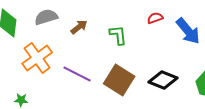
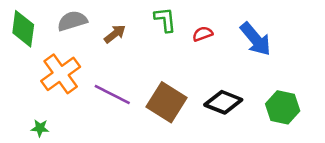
red semicircle: (155, 18) -> (203, 34), moved
green L-shape: (118, 35) -> (165, 20), moved

